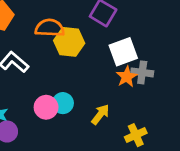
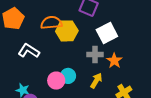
gray cross: (142, 72) -> (95, 55), moved
orange star: (127, 77) -> (114, 61), moved

